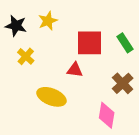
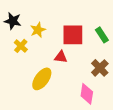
yellow star: (48, 21) -> (38, 30), moved
yellow ellipse: (51, 97) -> (42, 79), turned -75

